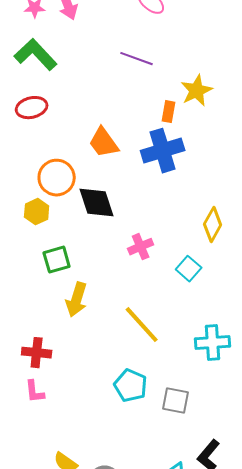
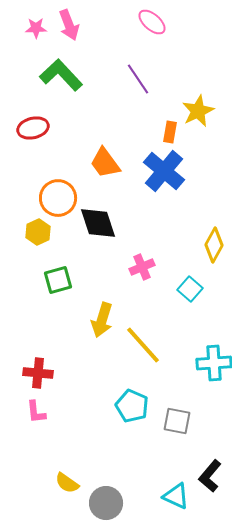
green L-shape: (36, 55) -> (61, 75), moved
purple line: (137, 59) -> (138, 79), turned 36
blue cross: (163, 151) -> (164, 171), turned -33
yellow arrow: (77, 300) -> (102, 320), moved

